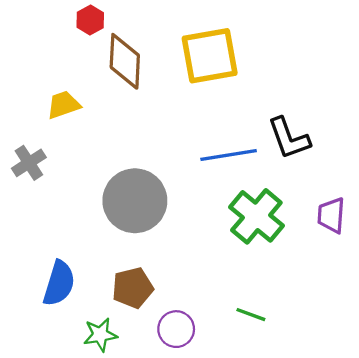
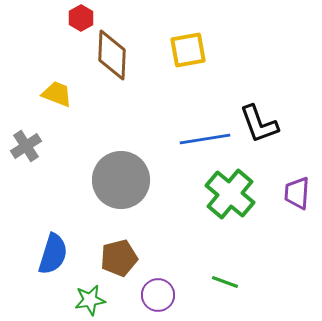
yellow square: (210, 56) -> (188, 50), size x0.7
yellow trapezoid: (63, 105) -> (57, 94), turned 40

